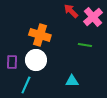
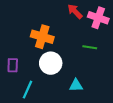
pink cross: (93, 17) -> (98, 18), turned -30
white circle: (36, 60) -> (51, 63), moved

